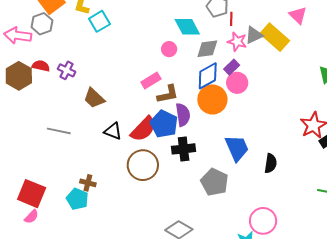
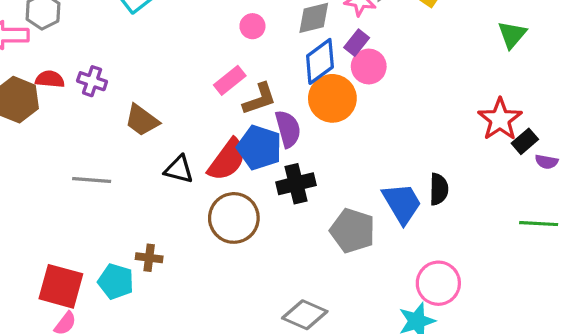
blue trapezoid: (237, 148) -> (402, 203), moved
cyan pentagon: (77, 199) -> (116, 281), moved

